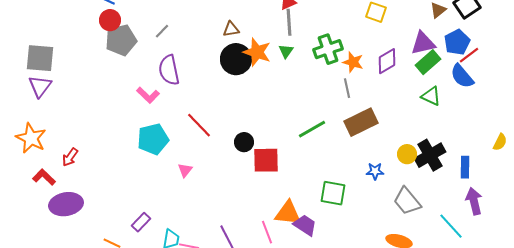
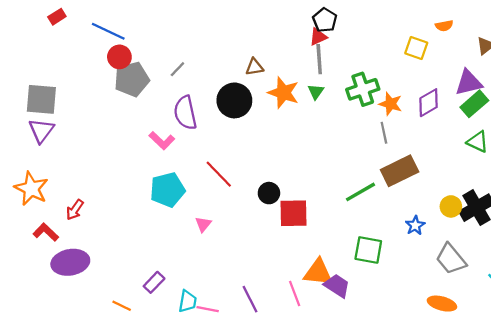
black circle: (236, 59) -> (234, 100), moved
green line: (312, 129) -> (360, 192), moved
blue star: (375, 171) -> (415, 225), turned -30

